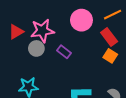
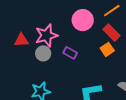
red triangle: (16, 32) -> (21, 40), turned 35
orange square: (110, 56) -> (107, 49), moved, turned 32

